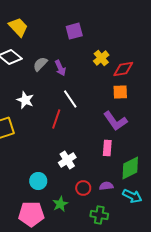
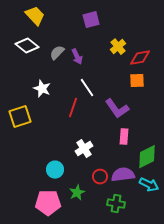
purple L-shape: (115, 121) -> (117, 109), moved
purple semicircle: (106, 186) -> (123, 175), size x1.6

